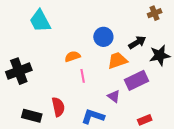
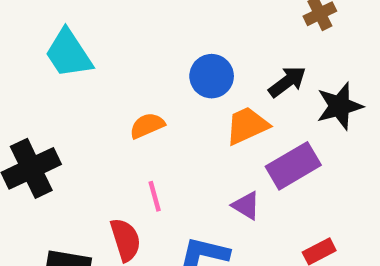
pink line: (83, 76) -> (155, 196), moved

